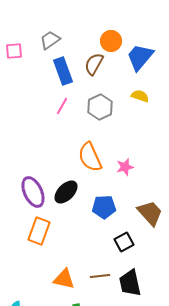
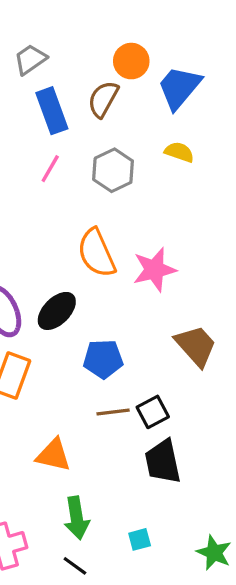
pink star: (125, 167) -> (154, 270), size x1.5
blue pentagon: (104, 207) -> (103, 359), moved
black square: (124, 242) -> (153, 412), moved
brown line: (100, 276) -> (113, 412), moved

